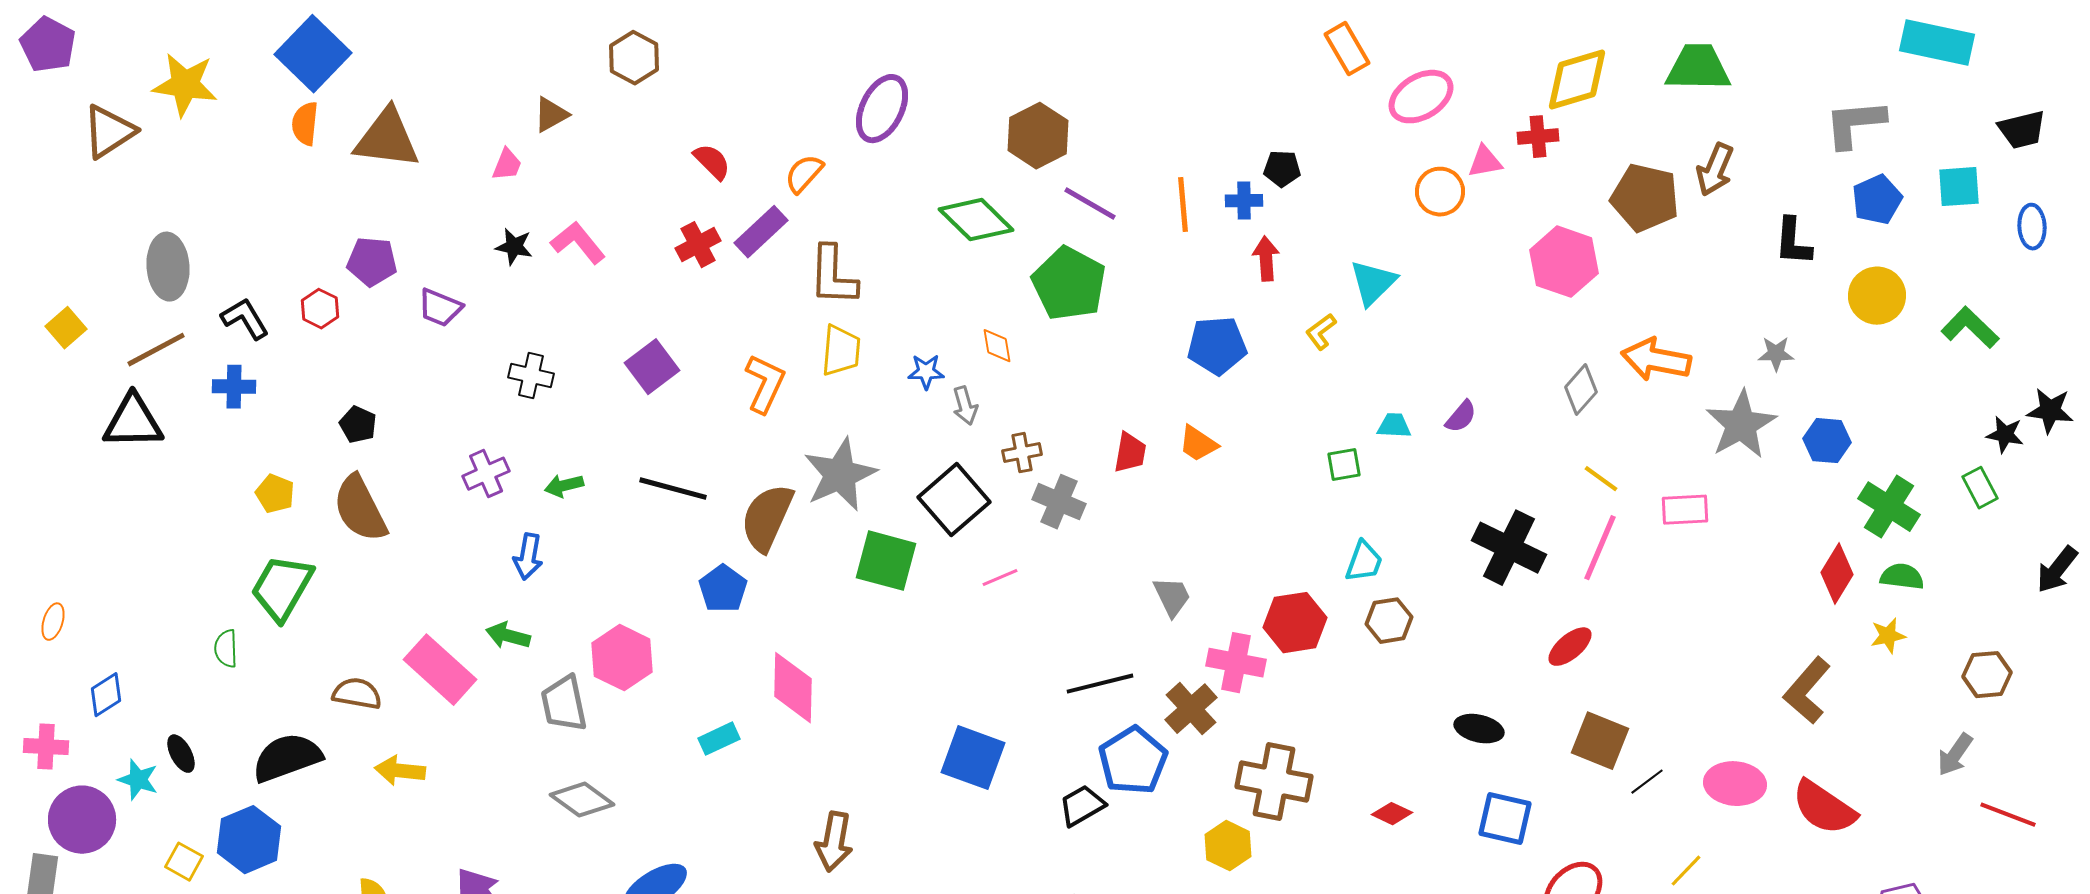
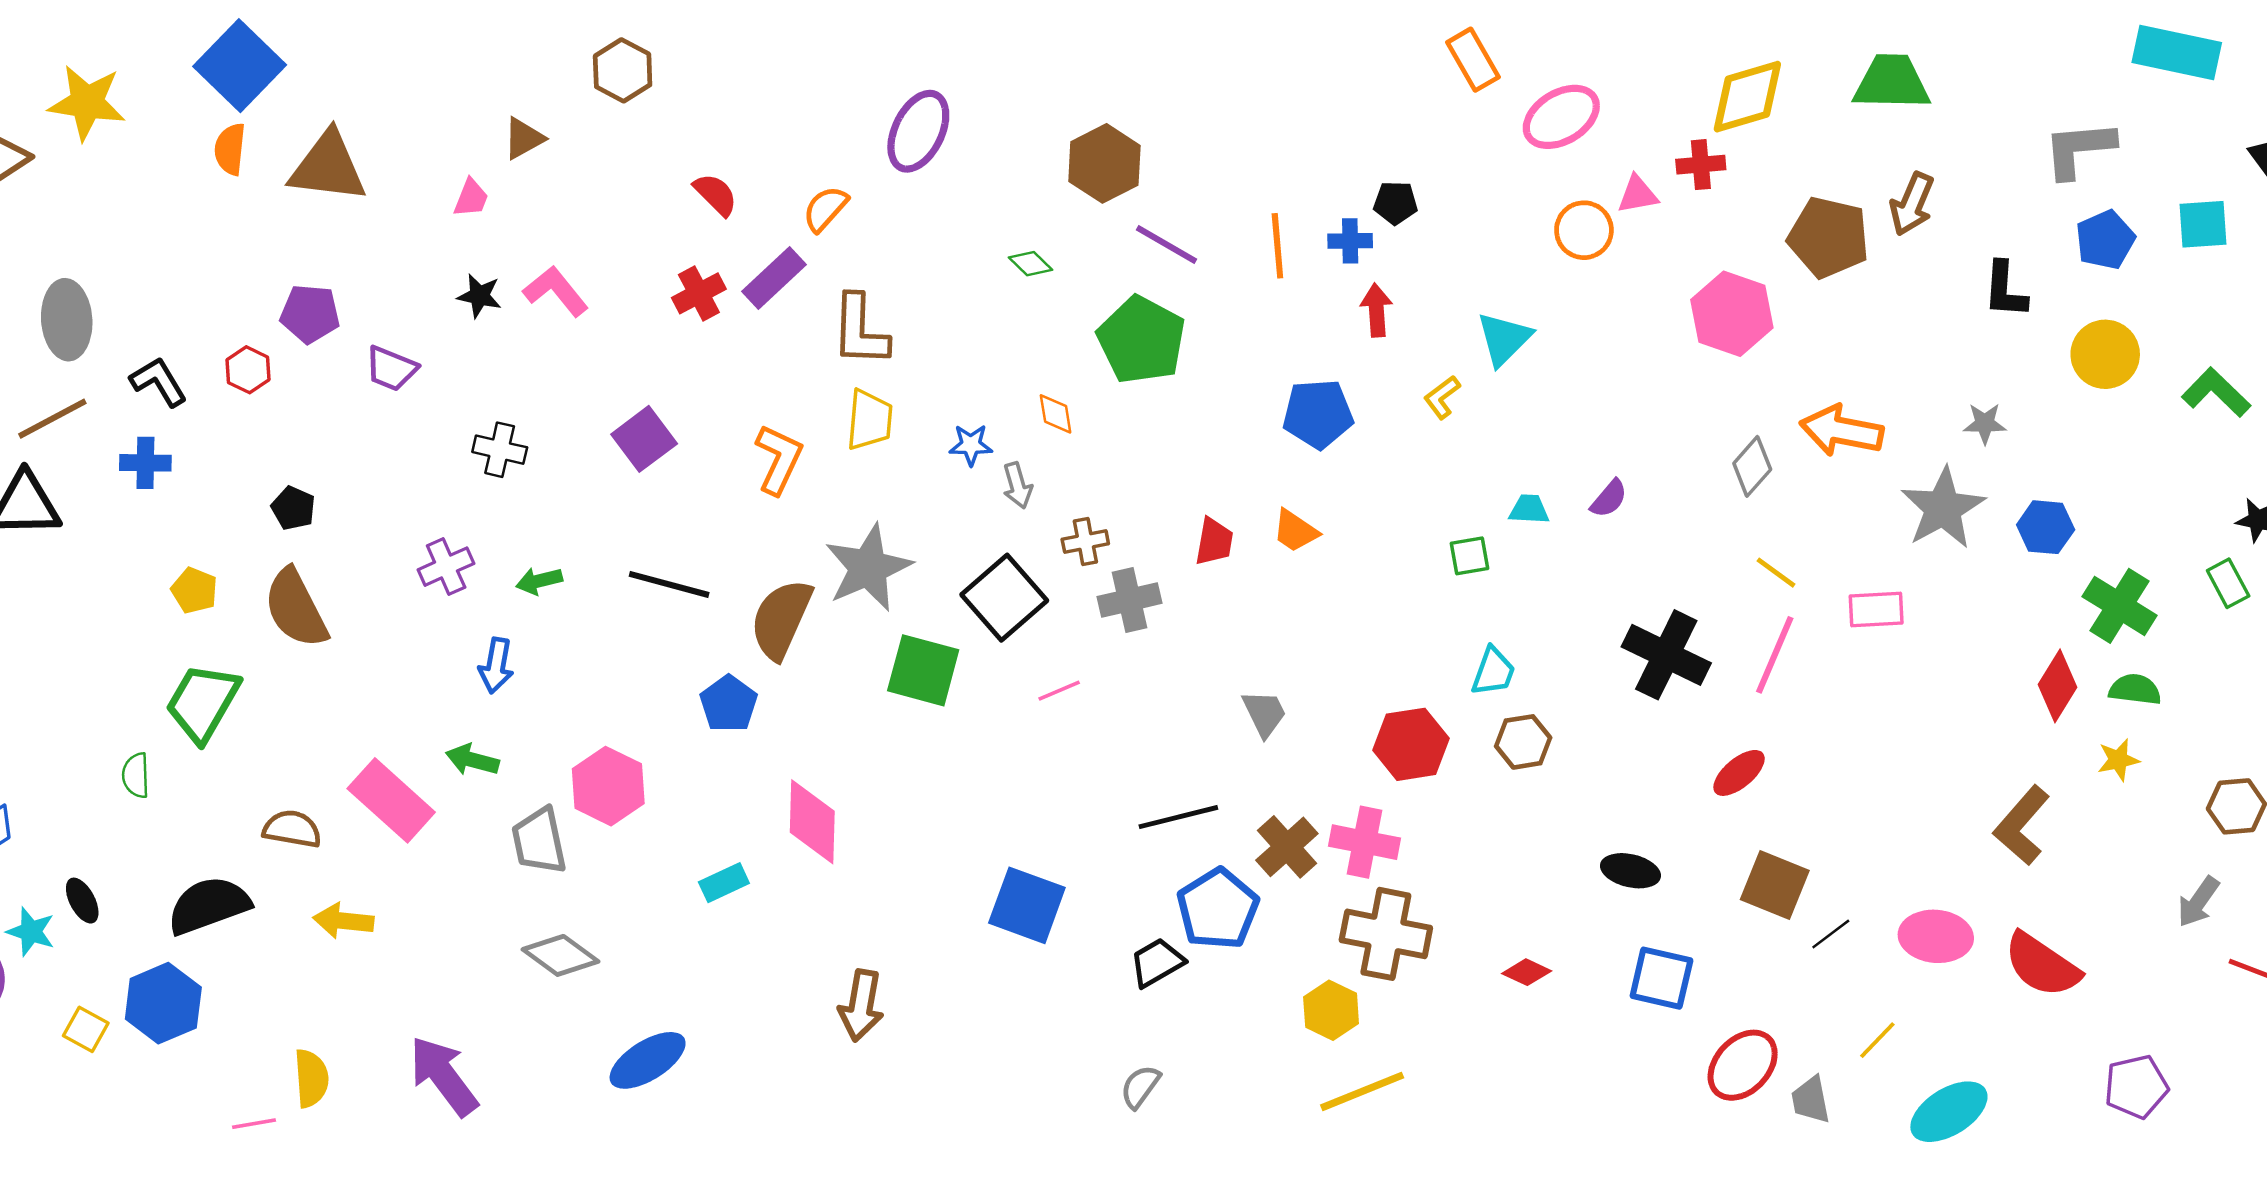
green diamond: (976, 220) -> (1030, 264), size x0.5
gray cross: (1059, 502) -> (1129, 600), turned -36
pink cross: (1236, 663) -> (1364, 842), moved

